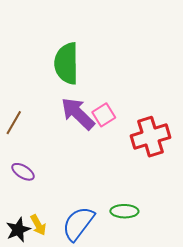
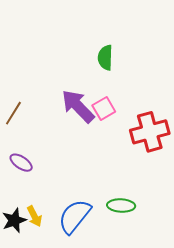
green semicircle: (67, 63) -> (105, 58), moved, size x0.6

